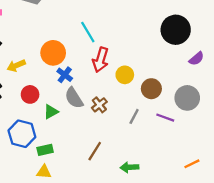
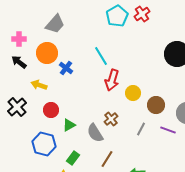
orange circle: (53, 53) -> (47, 53), moved
yellow arrow: (16, 66) -> (39, 85), turned 42
blue cross: (65, 75) -> (66, 68), moved
gray semicircle: (74, 98) -> (95, 133), moved
green rectangle: (45, 150) -> (73, 158), moved, turned -40

